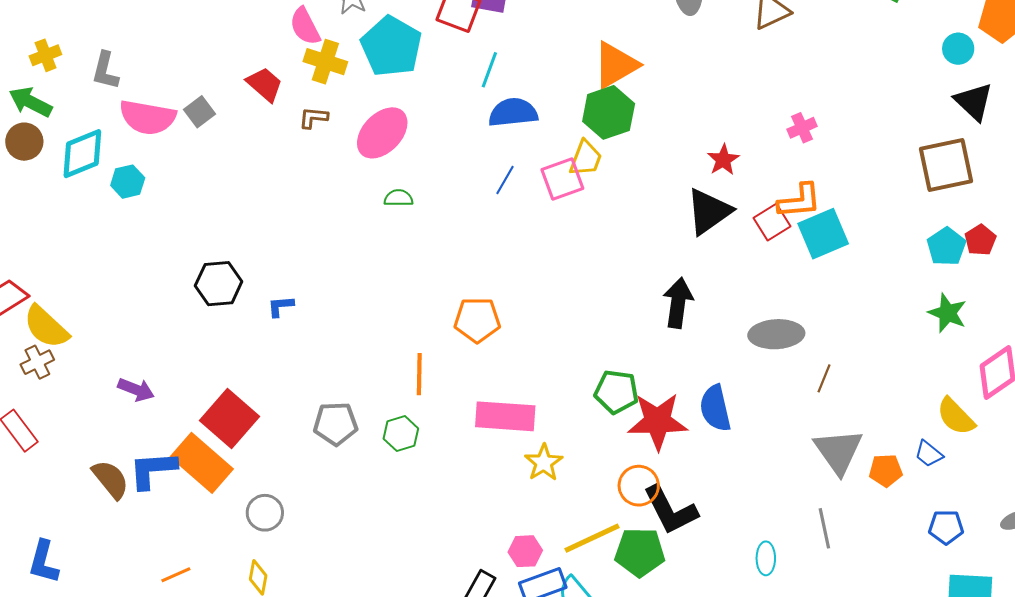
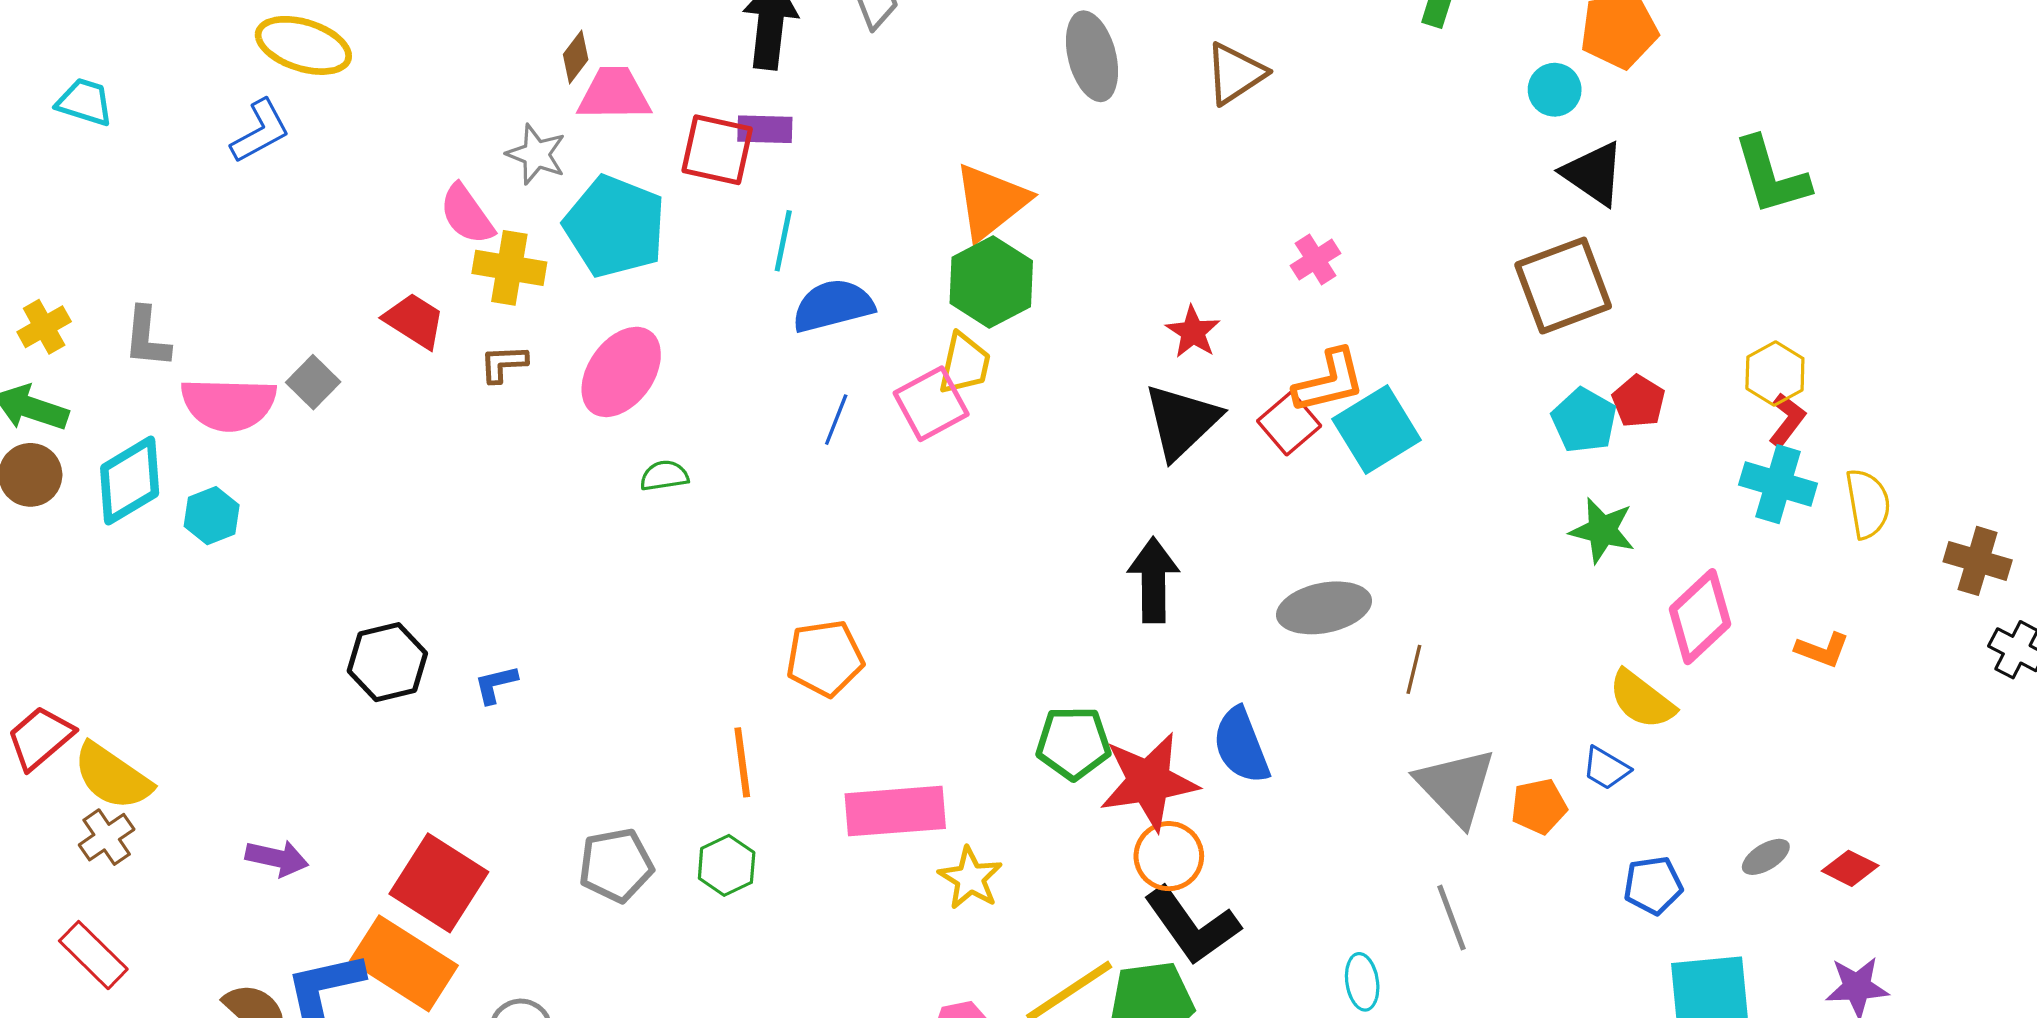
orange circle: (639, 486) -> (1169, 856), moved

